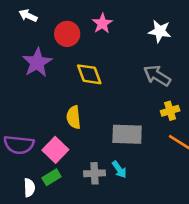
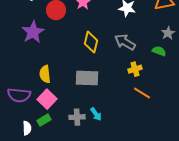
yellow diamond: (89, 74) -> (91, 42), moved, turned 35
yellow semicircle: (74, 117) -> (45, 74), moved
gray rectangle: (127, 134) -> (87, 78), moved

